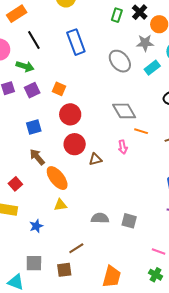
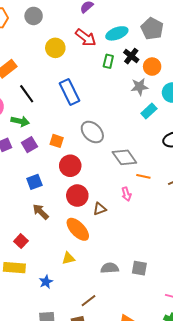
gray ellipse: (120, 61) -> (92, 132), moved
orange ellipse: (57, 178) -> (78, 229), moved

